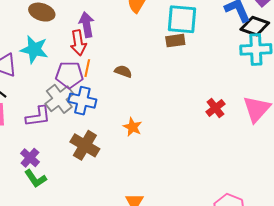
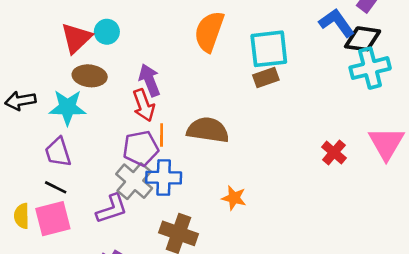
cyan star: (34, 49) -> (67, 107), moved
brown semicircle: (123, 71) -> (208, 130), size x1.8

